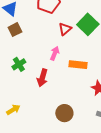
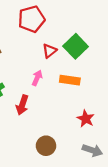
orange rectangle: (78, 65) -> (70, 80), moved

